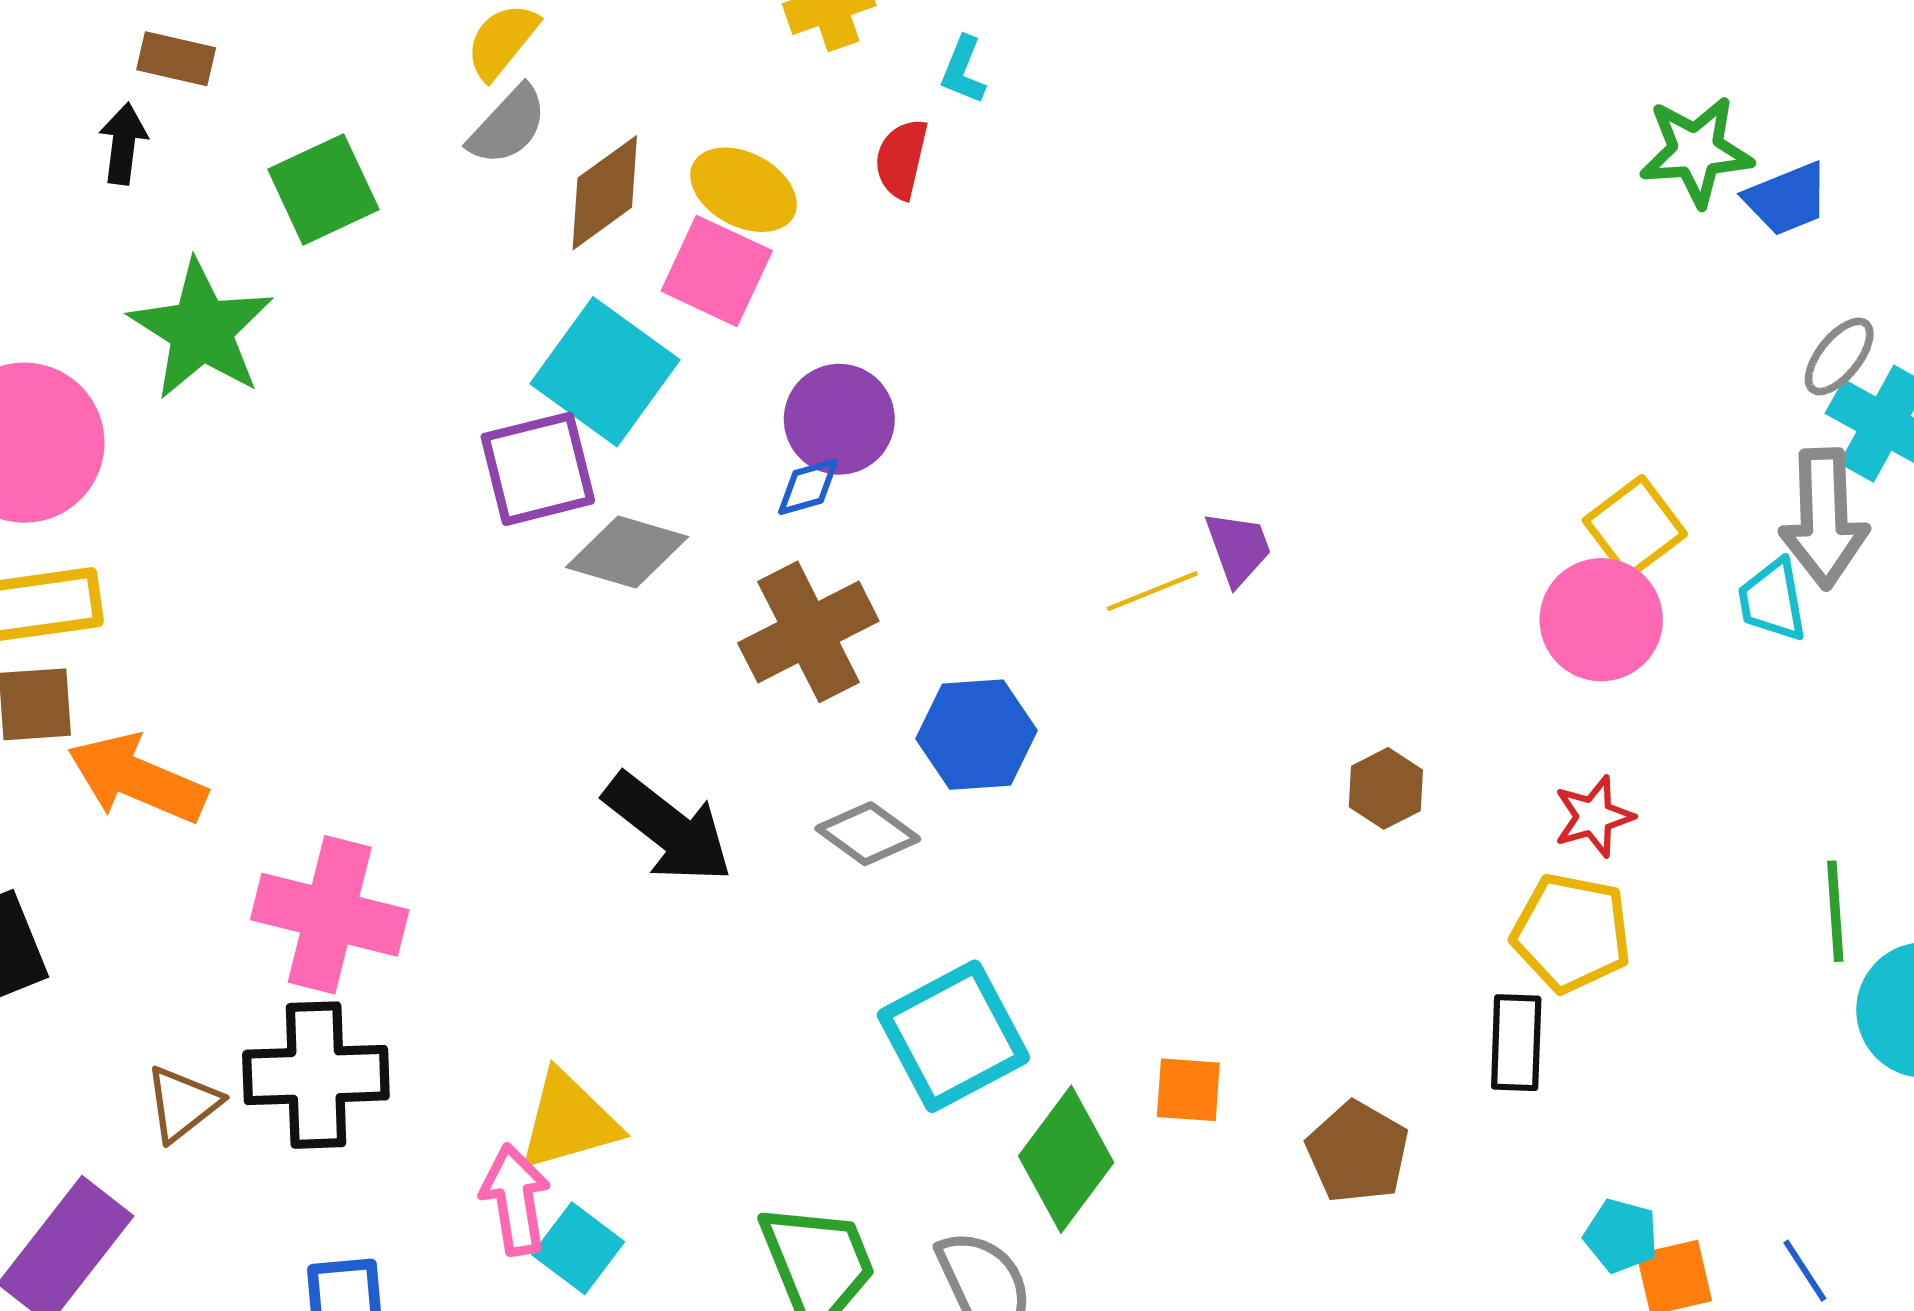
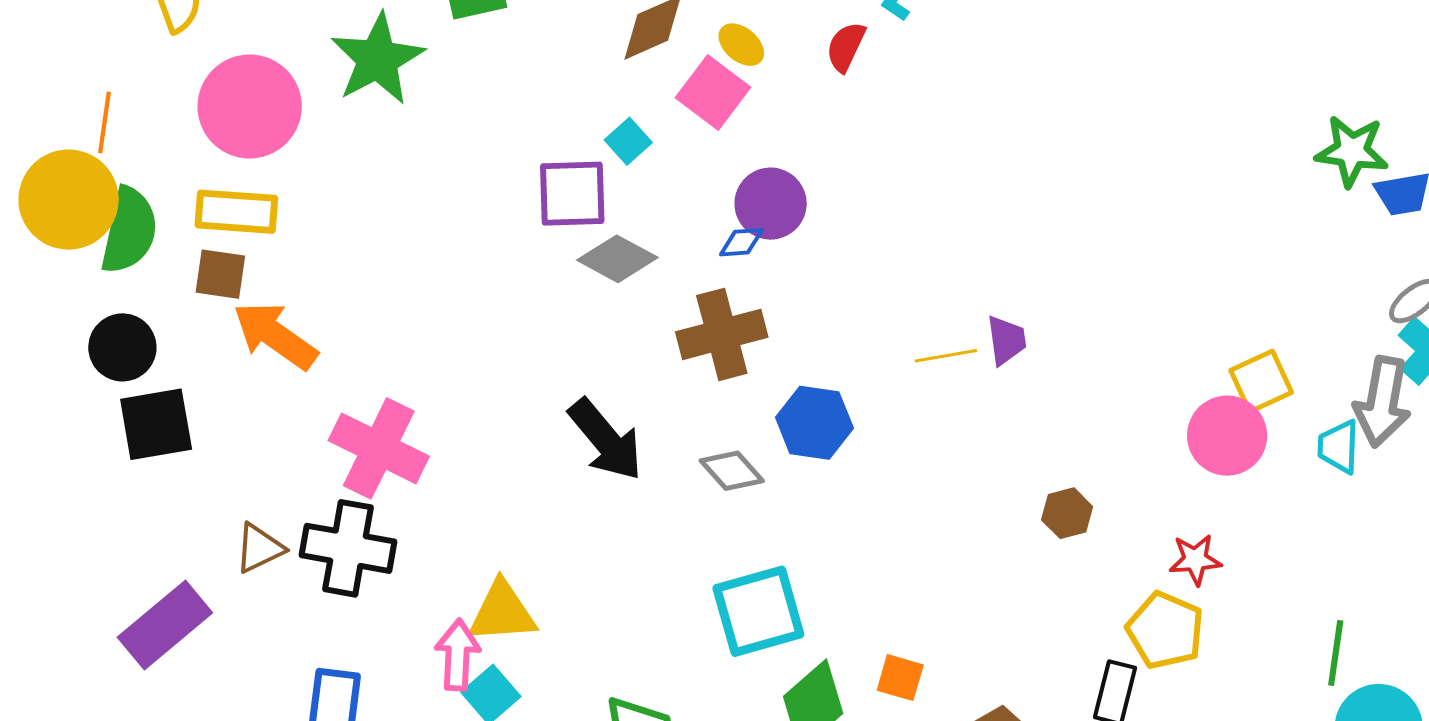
yellow ellipse: (744, 190) -> (741, 45), size x0.7
cyan square: (605, 372) -> (628, 141), size x0.5

